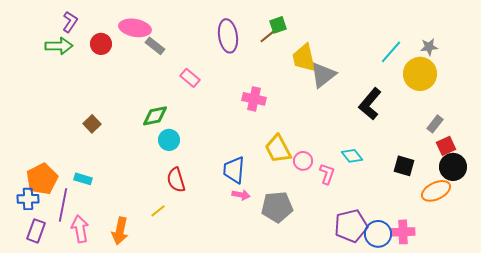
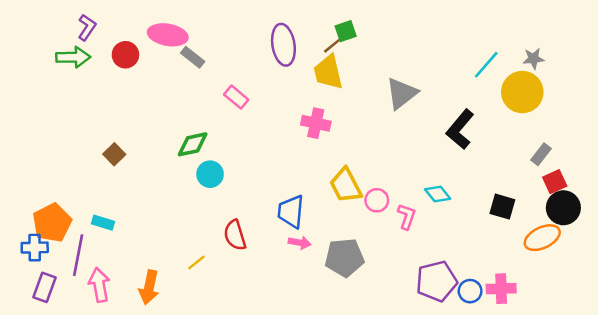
yellow trapezoid: (304, 58) -> (328, 72), moved
red semicircle: (176, 180) -> (235, 235), moved
blue circle: (378, 234) -> (470, 291), size x0.7

